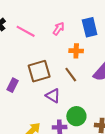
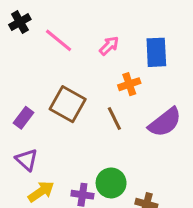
orange cross: (76, 51) -> (129, 84), turned -32
brown square: (39, 71) -> (68, 104), turned 35
purple triangle: (53, 96) -> (27, 160), moved

